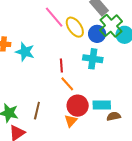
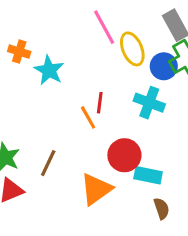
orange line: (67, 84) -> (88, 117), moved
red circle: (78, 106) -> (124, 155), moved
brown semicircle: (114, 116) -> (162, 208), moved, turned 72
orange triangle: (71, 121) -> (96, 189), size x1.6

